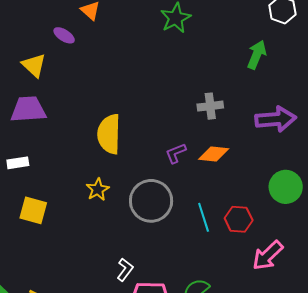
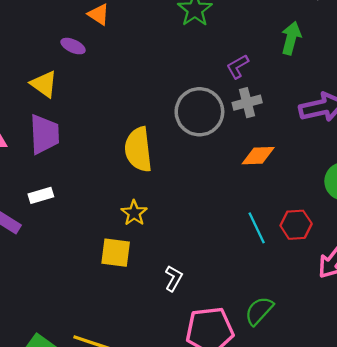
purple trapezoid: (28, 109) -> (44, 134), turned 99
purple L-shape: (176, 153) -> (238, 67), moved
gray circle: (151, 201) -> (199, 112), moved
yellow square: (33, 210) -> (116, 253), moved
white L-shape: (125, 270) -> (174, 278), moved

